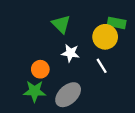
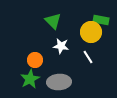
green star: (35, 91) -> (30, 79), turned -30
gray ellipse: (68, 95) -> (59, 82), turned 40

